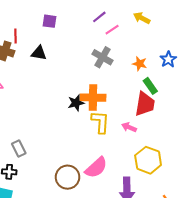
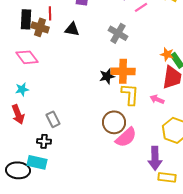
gray cross: (103, 57) -> (118, 33), moved
orange star: (140, 64) -> (167, 54), moved
brown circle: (68, 177) -> (114, 122), moved

